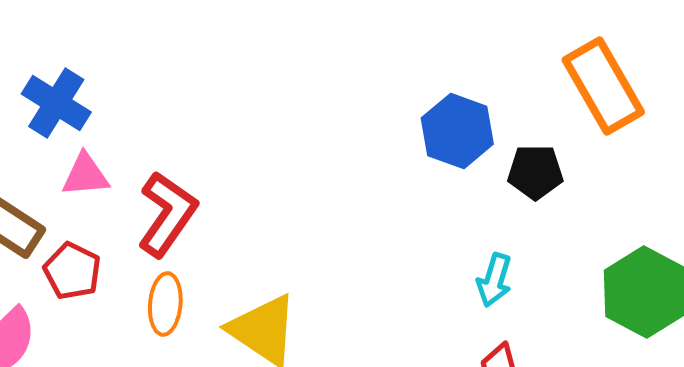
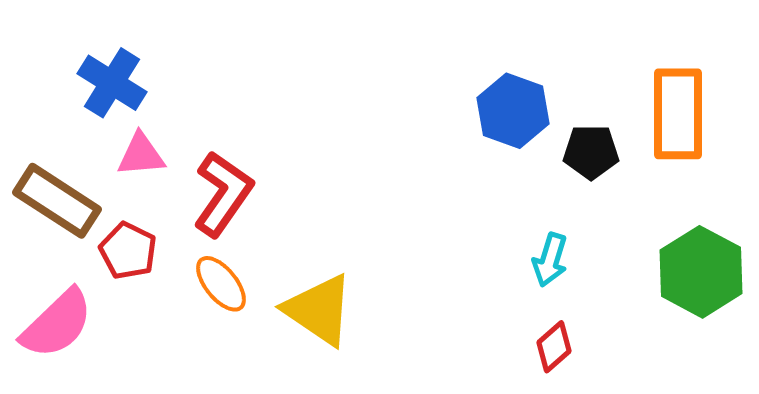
orange rectangle: (603, 86) -> (678, 114), moved, turned 30
orange ellipse: (165, 304) -> (221, 284), turned -44

